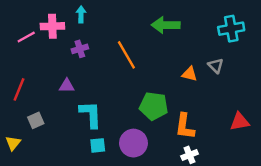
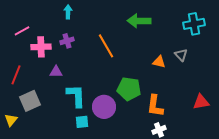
pink cross: (52, 26) -> (41, 47), moved
gray square: (36, 120) -> (30, 101), size x1.5
purple circle: (133, 143) -> (104, 107), moved

